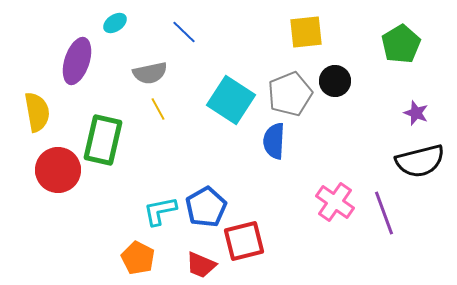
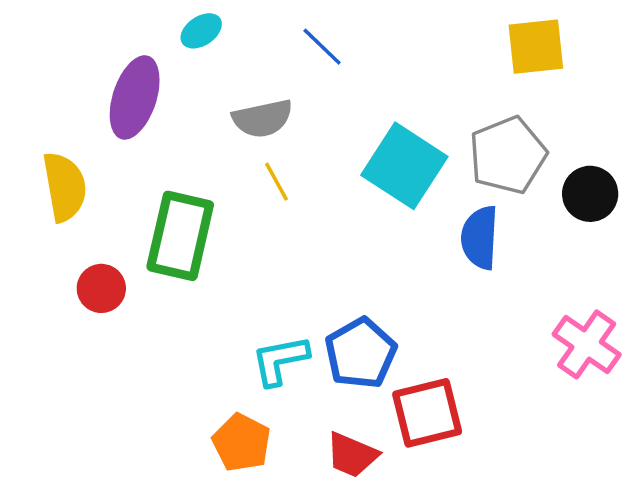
black circle: (335, 81) -> (590, 194), moved
red circle: (58, 170) -> (101, 288), size x0.6

